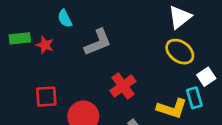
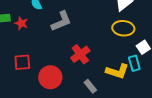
yellow ellipse: (180, 52) -> (123, 28), turned -30

